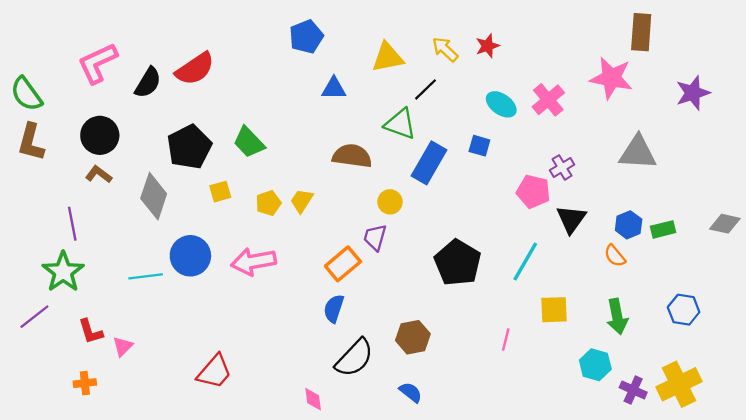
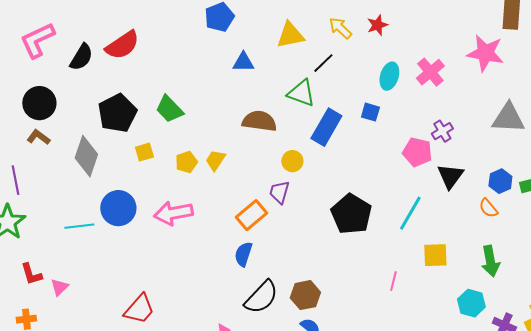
cyan ellipse: (501, 104) -> (389, 76), turned 72
brown hexagon: (413, 337) -> (305, 295), moved

